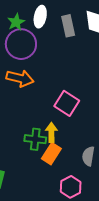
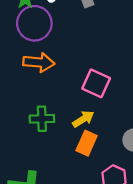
yellow arrow: (51, 132) -> (83, 119), turned 66
green cross: (35, 139) -> (42, 119), moved

